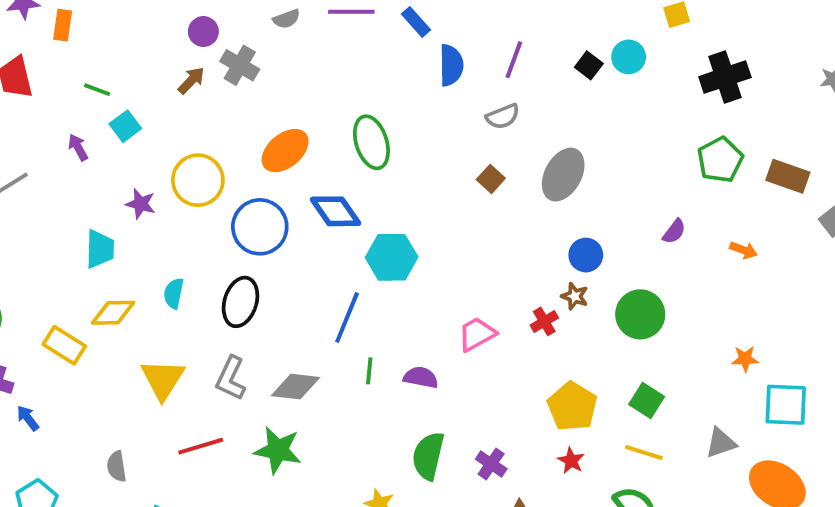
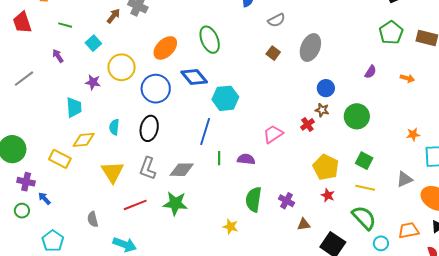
cyan square: (125, 126) -> (93, 43), moved

